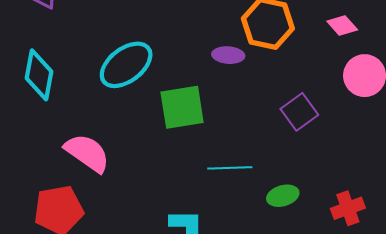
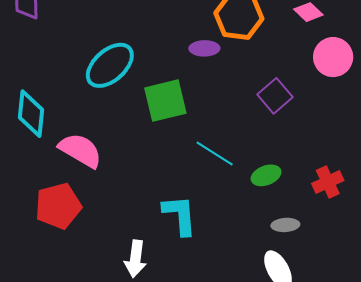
cyan diamond: (39, 75) -> (31, 114), moved
cyan line: (230, 168) -> (215, 153), turned 39

